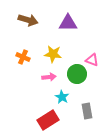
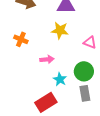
yellow star: (53, 54) -> (60, 30), moved
green circle: (77, 74) -> (84, 71), moved

